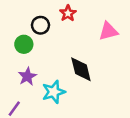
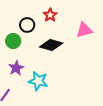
black diamond: (81, 69) -> (51, 45), moved, turned -60
cyan star: (54, 92) -> (38, 81), turned 30

